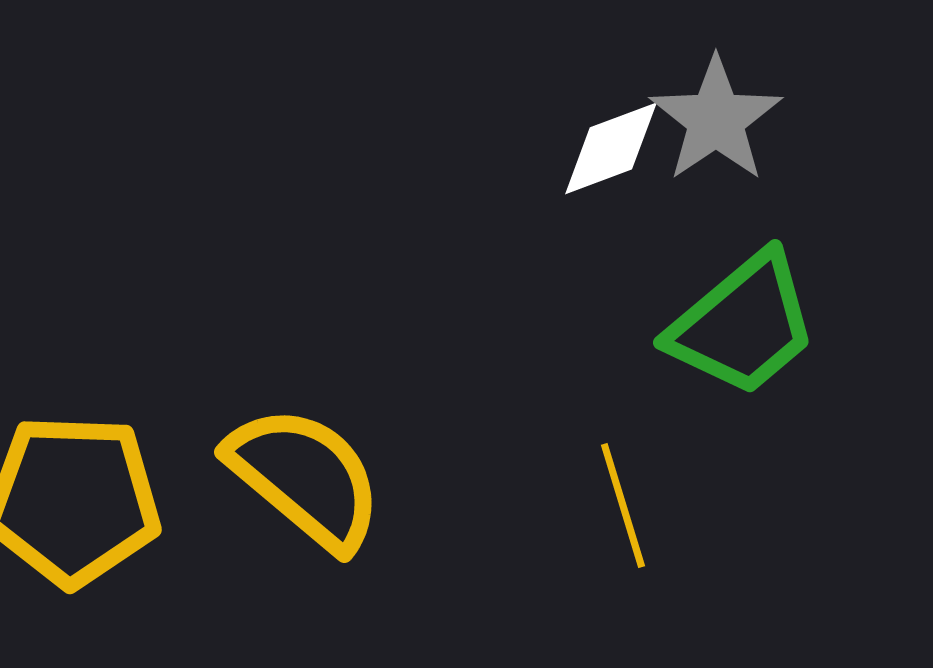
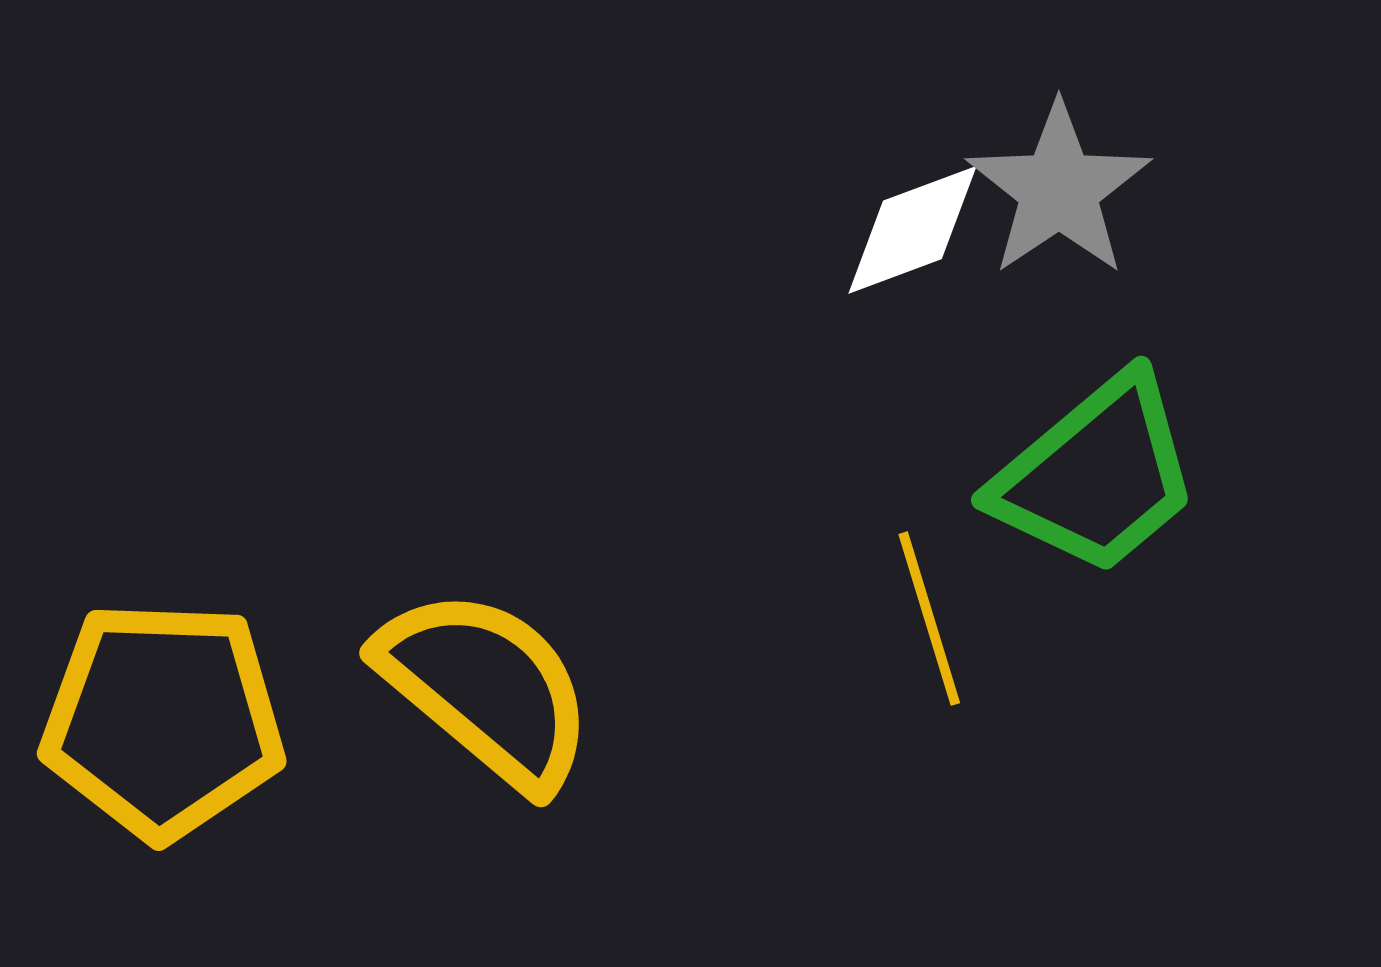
yellow line: (623, 505) -> (929, 619), moved

